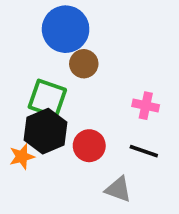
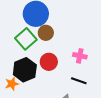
green square: (47, 98) -> (26, 39), moved, turned 30
red circle: (89, 146) -> (49, 62), moved

